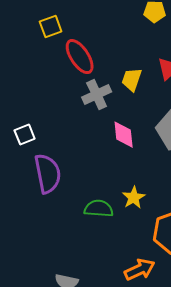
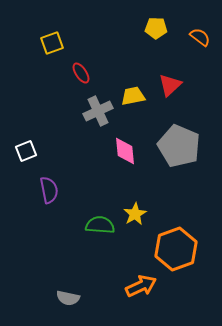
red ellipse: (80, 57) -> (81, 73), size x0.6
yellow trapezoid: (132, 80) -> (133, 96), turned 60
purple semicircle: (48, 174) -> (49, 190), size x0.7

